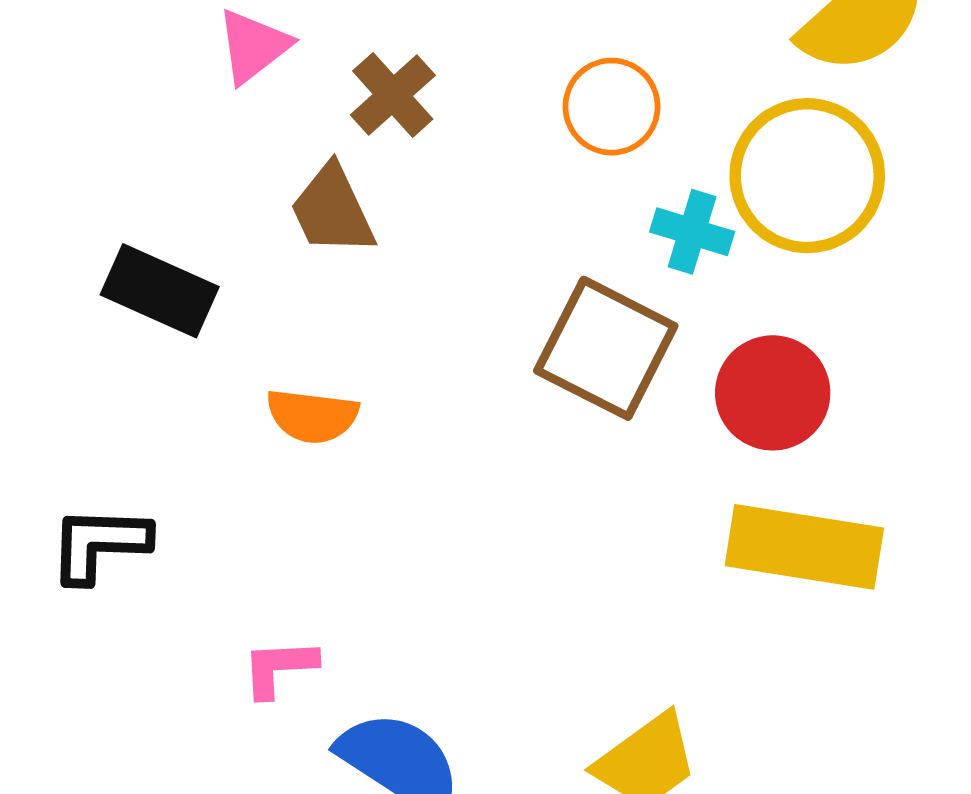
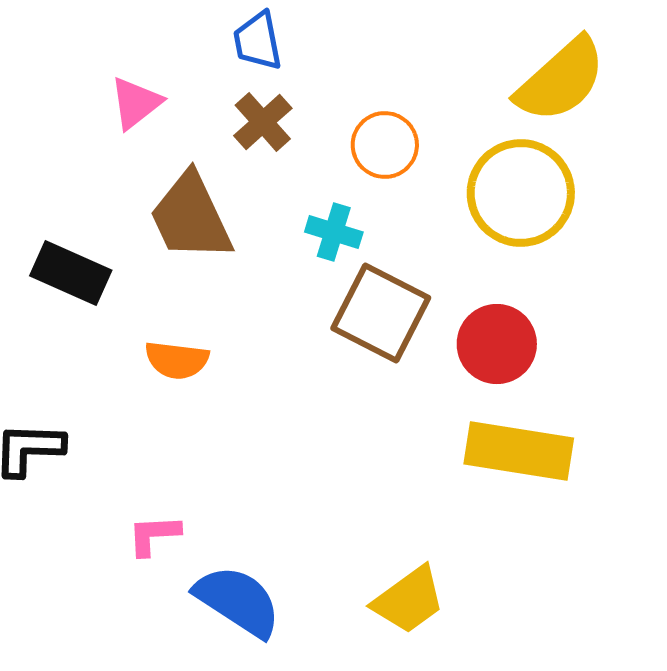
brown cross: (393, 95) -> (263, 122), moved
brown trapezoid: (332, 210) -> (191, 217), size x1.4
cyan cross: (692, 232) -> (334, 232), moved

